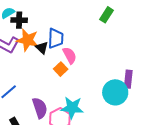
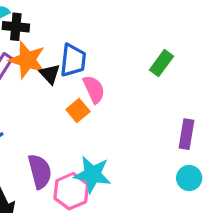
green rectangle: (106, 15) -> (162, 63), moved
cyan circle: (115, 92) -> (189, 178), moved, size x0.6

